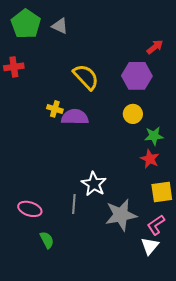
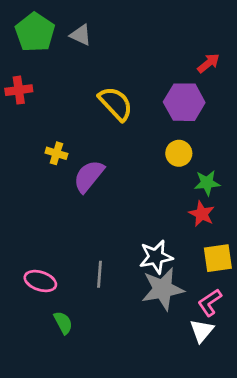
yellow cross: (55, 109) -> (56, 153), moved
purple semicircle: (75, 117) -> (89, 176), moved, turned -52
white star: (94, 184) -> (156, 257), moved, turned 30

